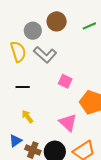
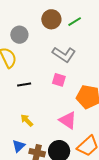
brown circle: (57, 21) -> (51, 19), moved
gray L-shape: (45, 55) -> (64, 54), moved
black line: (23, 87) -> (24, 84), moved

